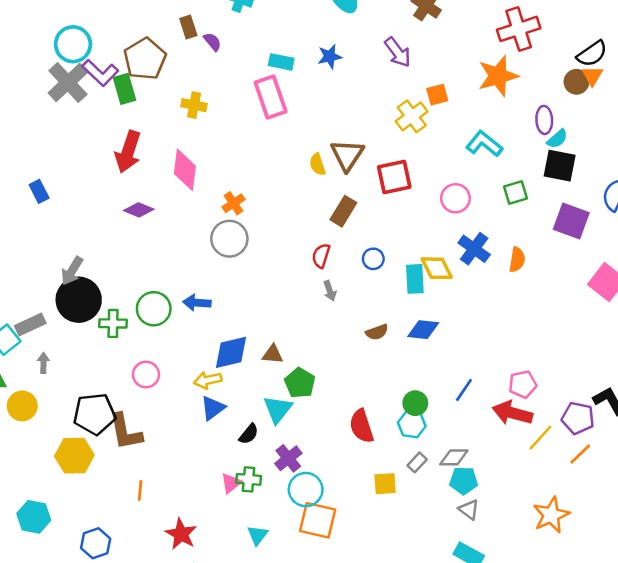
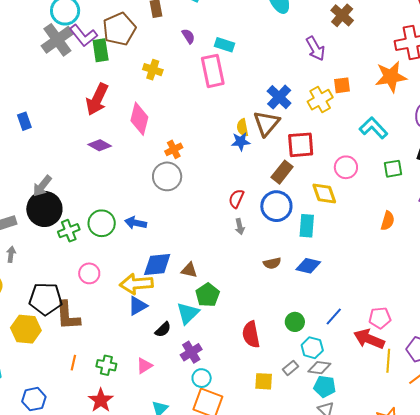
purple semicircle: (212, 42) -> (188, 36), moved
blue star: (330, 57) -> (241, 142), moved
brown rectangle: (343, 211) -> (282, 172), moved
blue cross: (474, 249) -> (279, 97), moved
blue circle: (373, 259) -> (276, 206), size x1.8
yellow diamond: (437, 268) -> (324, 194), moved
green cross: (113, 323) -> (69, 231), turned -30
yellow arrow: (208, 380) -> (136, 284), size x1.5
cyan hexagon: (412, 424) -> (312, 348), moved
yellow line: (540, 438) -> (388, 361), turned -45
green cross: (249, 479) -> (106, 365), moved
cyan circle: (306, 490) -> (202, 378), size x0.7

